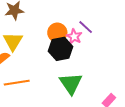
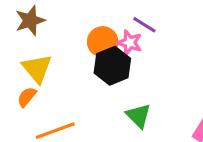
green triangle: (71, 83) -> (138, 116), size x0.7

